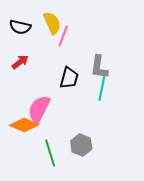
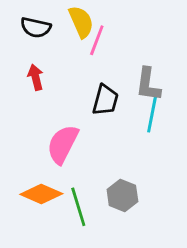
red arrow: (20, 62) -> (36, 77), turned -66
orange diamond: (24, 125) -> (41, 194), moved

